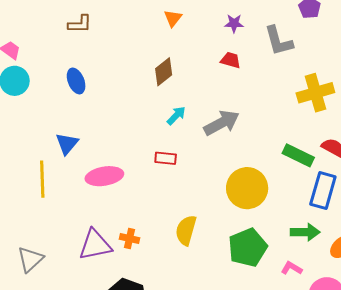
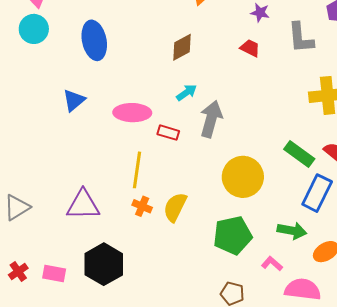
blue ellipse: (76, 81) -> (94, 40), size x1.5
gray arrow: (222, 123) -> (211, 119), moved, turned -57
pink ellipse: (104, 176) -> (132, 113), moved
yellow line: (42, 179) -> (137, 170), moved
orange cross: (130, 238) -> (142, 206), moved

